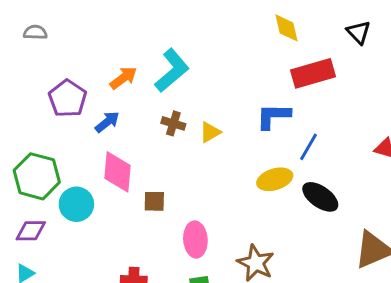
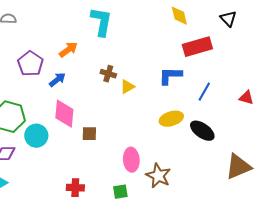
cyan L-shape: (172, 71) -> (101, 22), moved, turned -40
brown cross: (173, 123) -> (108, 74), moved
blue line: (309, 147) -> (204, 92), moved
pink ellipse: (195, 240) -> (131, 160), moved

